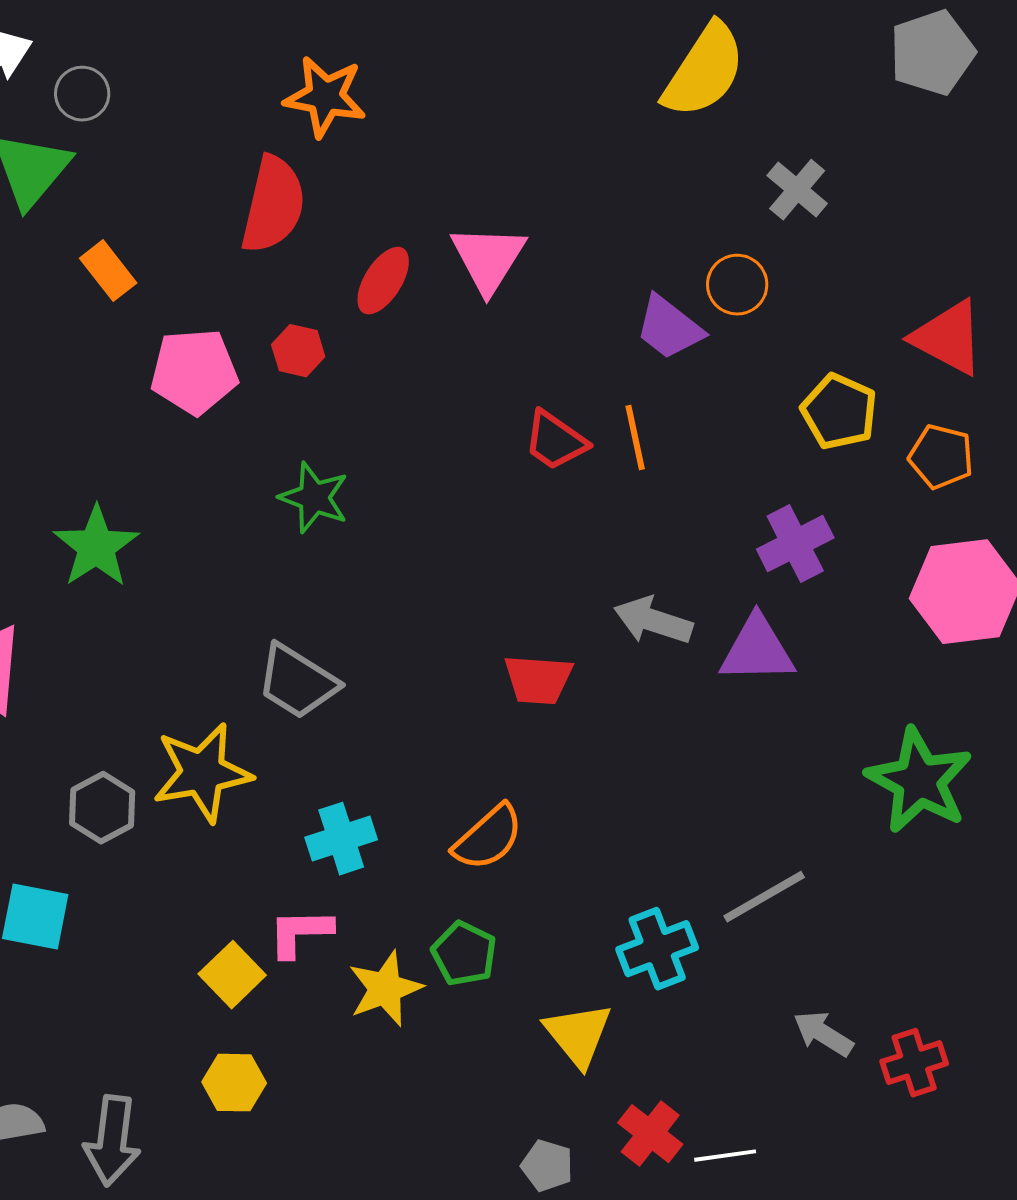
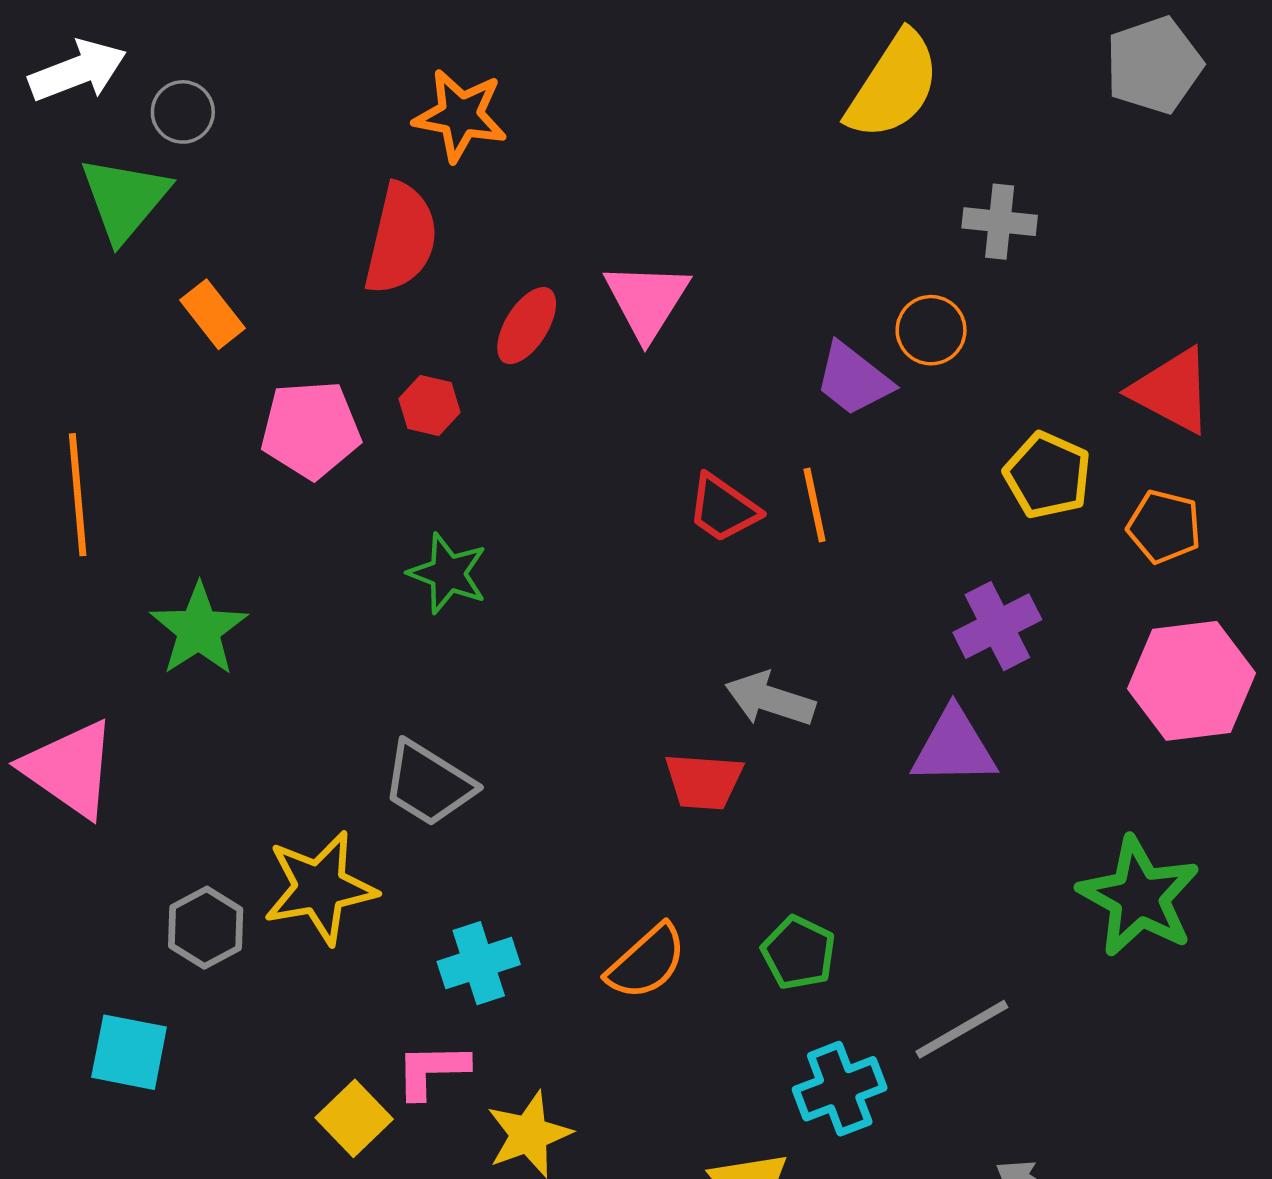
gray cross: (797, 190) -> (1000, 222), turned -34
gray arrow: (653, 621) -> (770, 699), moved
green pentagon: (464, 954) -> (799, 953), moved

